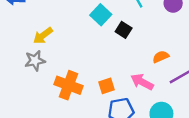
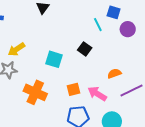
cyan square: (101, 15) -> (54, 59), moved, turned -30
orange square: (106, 86) -> (73, 89), moved

